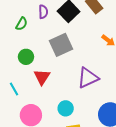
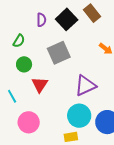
green semicircle: (21, 24) -> (19, 41), moved
cyan circle: (66, 108) -> (79, 116), moved, size x1.5

